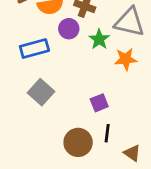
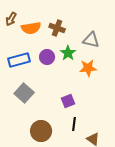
gray triangle: (130, 22) -> (91, 40), size x0.7
purple circle: (69, 29) -> (47, 57), moved
brown circle: (78, 142) -> (41, 131), moved

